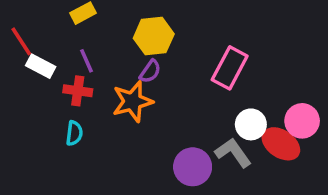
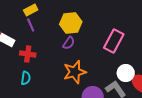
purple line: (87, 61) -> (31, 25), moved
orange star: (133, 101) -> (75, 72), moved

